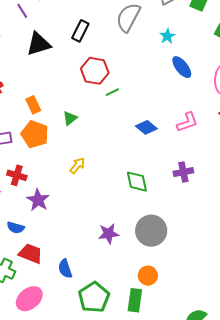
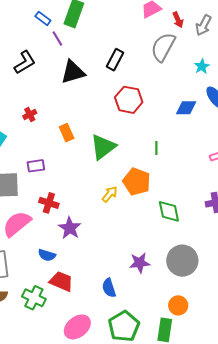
green line: (112, 92) -> (156, 148), moved, turned -64
green triangle: (70, 118) -> (103, 147), size x1.8
blue diamond: (146, 127) -> (186, 108), moved, turned -40
orange pentagon: (35, 134) -> (137, 182), moved
blue semicircle: (65, 269) -> (109, 288), moved
pink ellipse: (29, 299) -> (77, 327), moved

